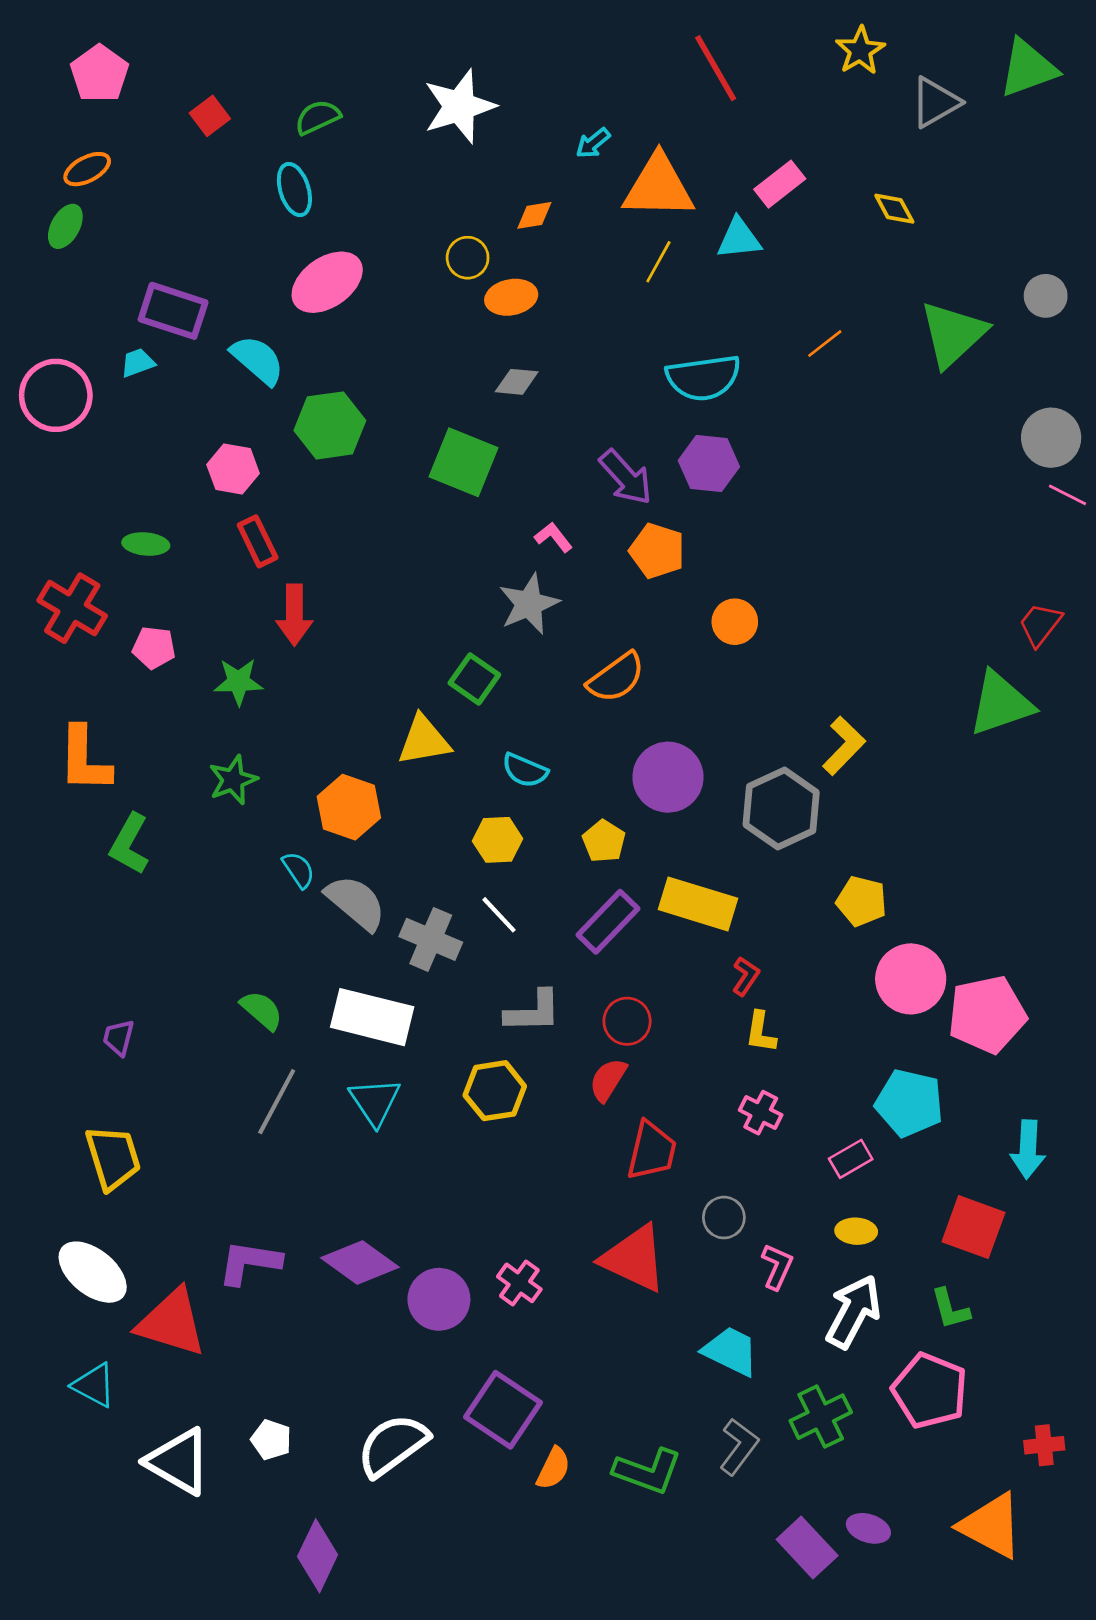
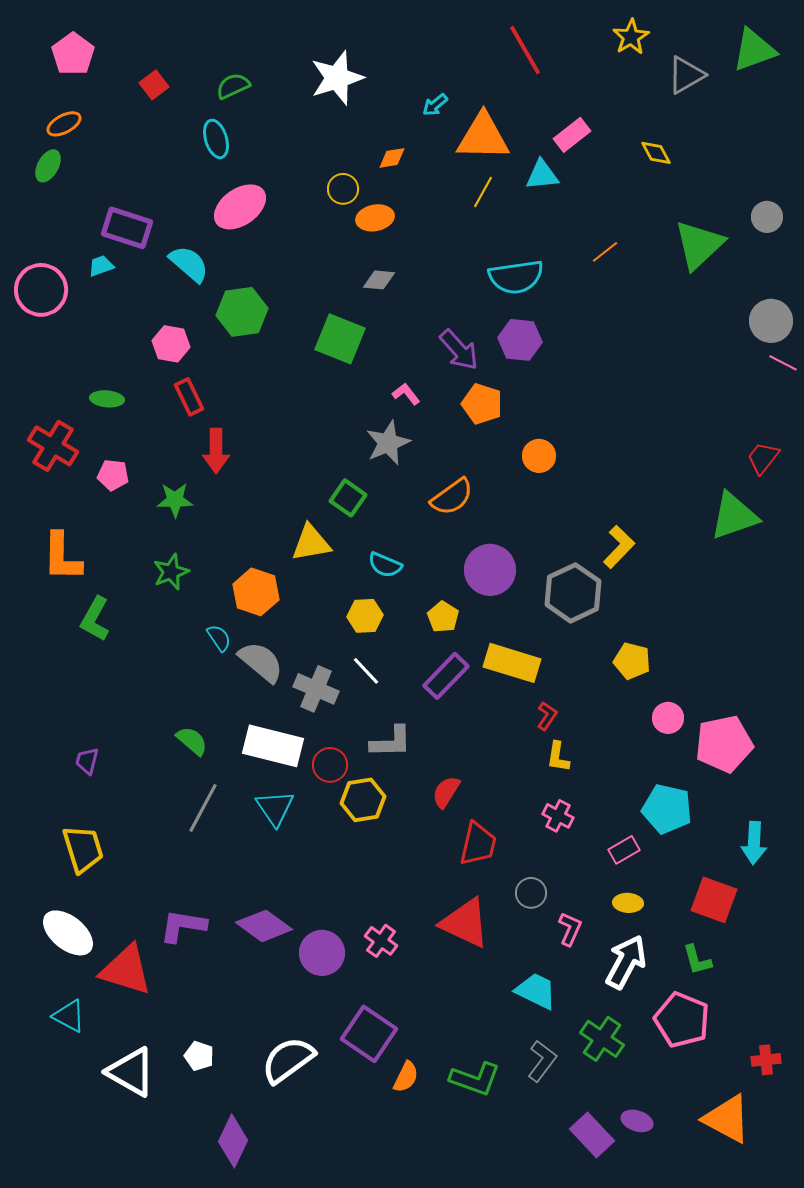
pink circle: (911, 979) -> (668, 718), size x0.6
red circle: (627, 1021) -> (330, 765), moved
green cross: (821, 1417) -> (602, 1039), turned -30

